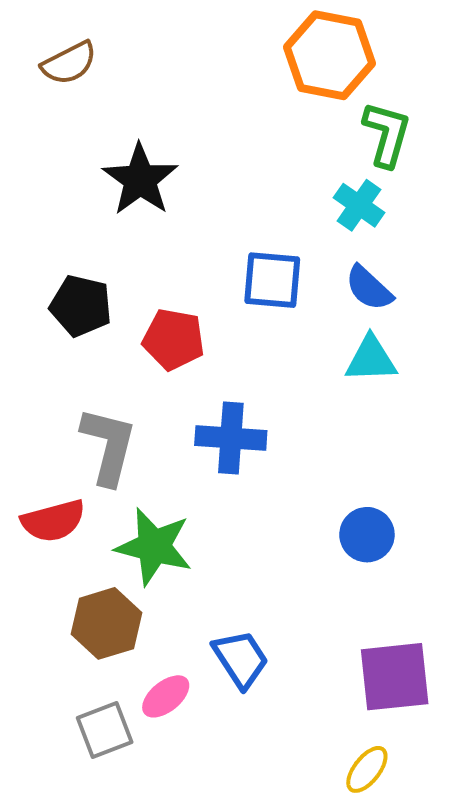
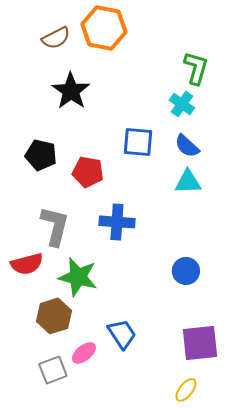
orange hexagon: (329, 55) -> (104, 28), moved
brown semicircle: (69, 63) -> (56, 38), moved

